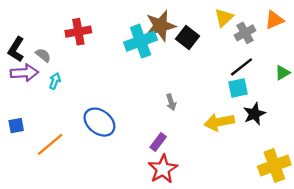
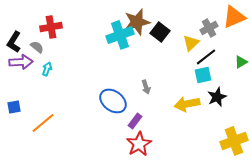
yellow triangle: (224, 18) -> (191, 43), moved
orange triangle: (274, 20) -> (234, 17), size x1.4
red cross: (78, 32) -> (51, 27), moved
blue ellipse: (99, 122) -> (113, 101), moved

